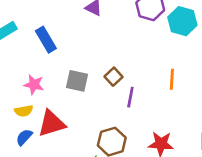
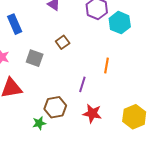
brown square: (114, 77) -> (63, 42), moved
purple line: (130, 97) -> (82, 84), moved

